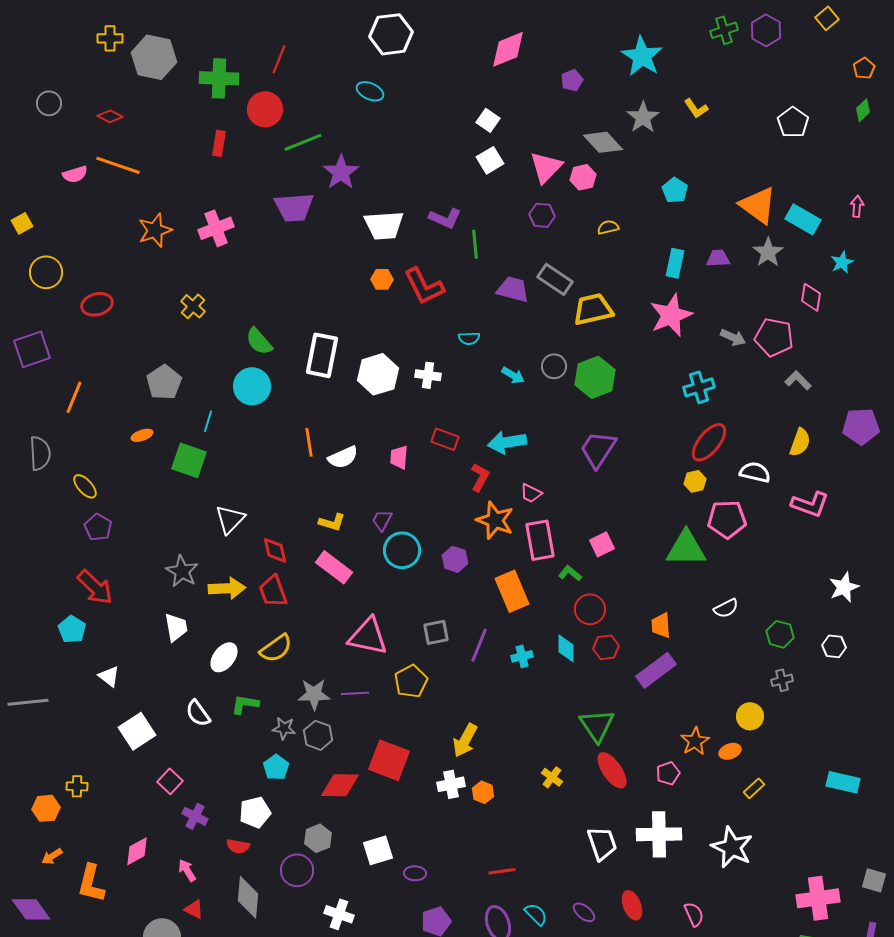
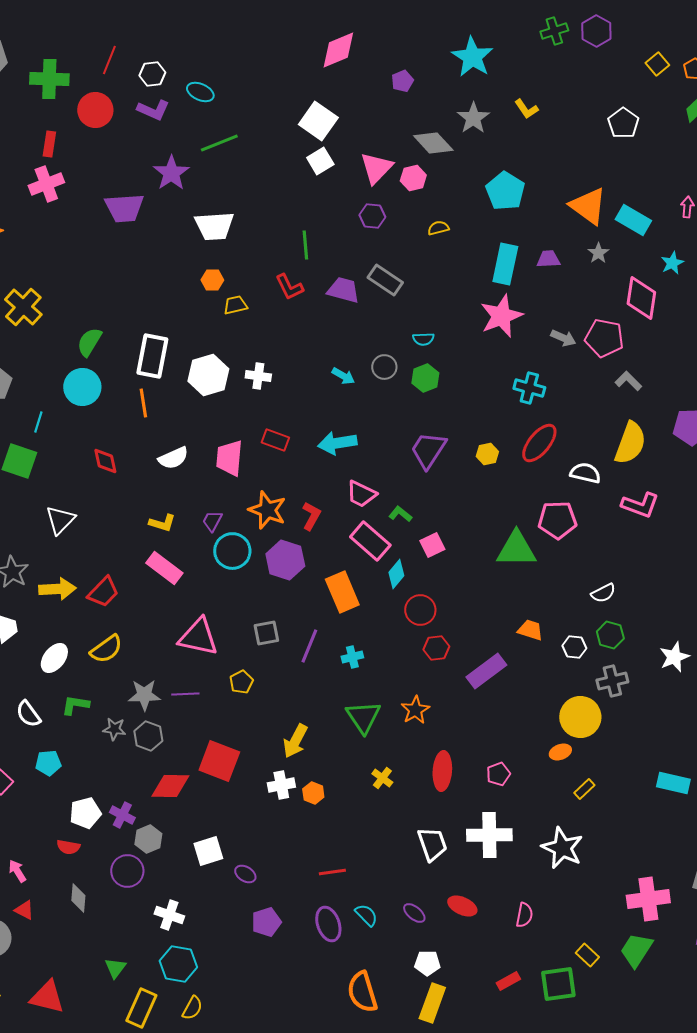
yellow square: (827, 18) -> (657, 64), moved
white hexagon: (391, 34) -> (152, 74), moved, size x0.6
white square: (488, 120) -> (318, 121), size x1.6
green line: (303, 142) -> (219, 143), moved
cyan pentagon: (675, 190) -> (505, 191), size x1.5
purple L-shape: (445, 218) -> (153, 110), moved
pink cross: (216, 228) -> (46, 184), moved
gray star: (768, 252) -> (598, 253), size x0.7
cyan rectangle: (675, 263) -> (505, 264), size x1.4
red L-shape: (424, 286) -> (289, 287), moved, size x0.7
pink diamond: (811, 297) -> (641, 298), size x1.5
yellow cross: (193, 306) -> (23, 307), size x1.5
yellow trapezoid: (593, 309) -> (235, 305), moved, size x0.6
cyan semicircle: (469, 338) -> (423, 339), moved
green semicircle: (259, 341) -> (89, 342), turned 72
green hexagon: (595, 377) -> (425, 378), size x0.7
cyan cross: (699, 387) -> (529, 388), turned 32
orange line: (309, 442) -> (143, 403), moved
yellow semicircle: (800, 442) -> (630, 443), size x1.5
pink trapezoid: (399, 457) -> (229, 458), size x1.5
red L-shape: (480, 477) -> (311, 516), moved
yellow hexagon: (695, 481) -> (487, 454), moved
pink trapezoid: (531, 493) -> (361, 494), size x1.4
orange star: (495, 520) -> (267, 510), moved
pink rectangle: (540, 540) -> (370, 541), turned -39
red diamond: (275, 550) -> (105, 461), moved
purple hexagon: (455, 559) -> (285, 560), size x1.5
green L-shape: (570, 573) -> (400, 514), moved
white star: (844, 587) -> (674, 657), moved
red trapezoid: (273, 591) -> (103, 592), turned -116
white semicircle: (726, 608) -> (603, 593), moved
orange trapezoid: (661, 625) -> (530, 630), moved, turned 112
white hexagon: (834, 646) -> (574, 647), moved
cyan diamond: (566, 648) -> (396, 574), moved, turned 40
gray cross: (782, 680) -> (612, 681), size x1.4
yellow pentagon: (411, 681) -> (241, 682), size x0.7
yellow circle: (750, 716) -> (580, 717), size x1.5
green triangle: (597, 725) -> (363, 717), moved
orange star: (695, 741) -> (415, 710), moved
cyan pentagon: (276, 767) -> (48, 763), moved, turned 30
red ellipse: (612, 770) -> (442, 771), turned 39
purple cross: (195, 816) -> (122, 815), moved
purple ellipse: (415, 873) -> (245, 874), turned 30
gray diamond: (248, 897) -> (78, 898), size x0.7
red ellipse: (632, 905) -> (462, 906), turned -44
pink semicircle: (694, 914) -> (524, 915), turned 35

